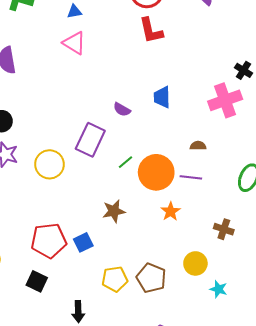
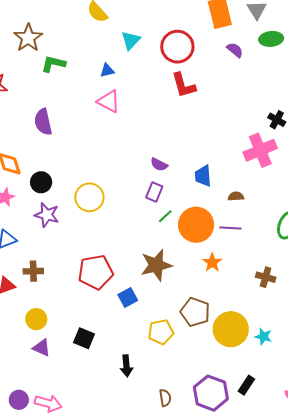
blue trapezoid: (162, 97) -> (203, 176), moved
purple rectangle: (90, 140) -> (154, 192), moved, size x0.6
yellow circle: (49, 164) -> (89, 197), moved
brown star: (114, 211) -> (156, 265), size x1.4
red pentagon: (49, 240) -> (96, 272), moved
yellow circle: (195, 263) -> (231, 329), moved, size x1.5
brown pentagon: (151, 278) -> (195, 312), moved

